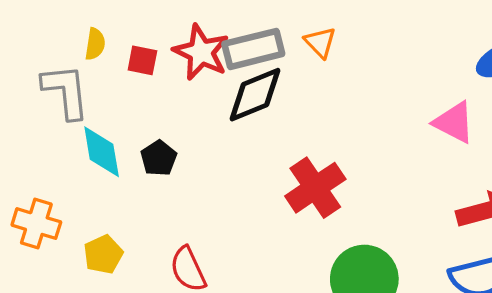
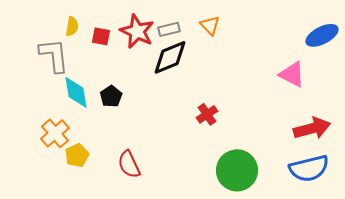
gray rectangle: (253, 49) -> (169, 29), size x0.6
red cross: (315, 188) -> (207, 114), size x0.6
orange cross: (36, 224) -> (55, 133), moved, turned 32

